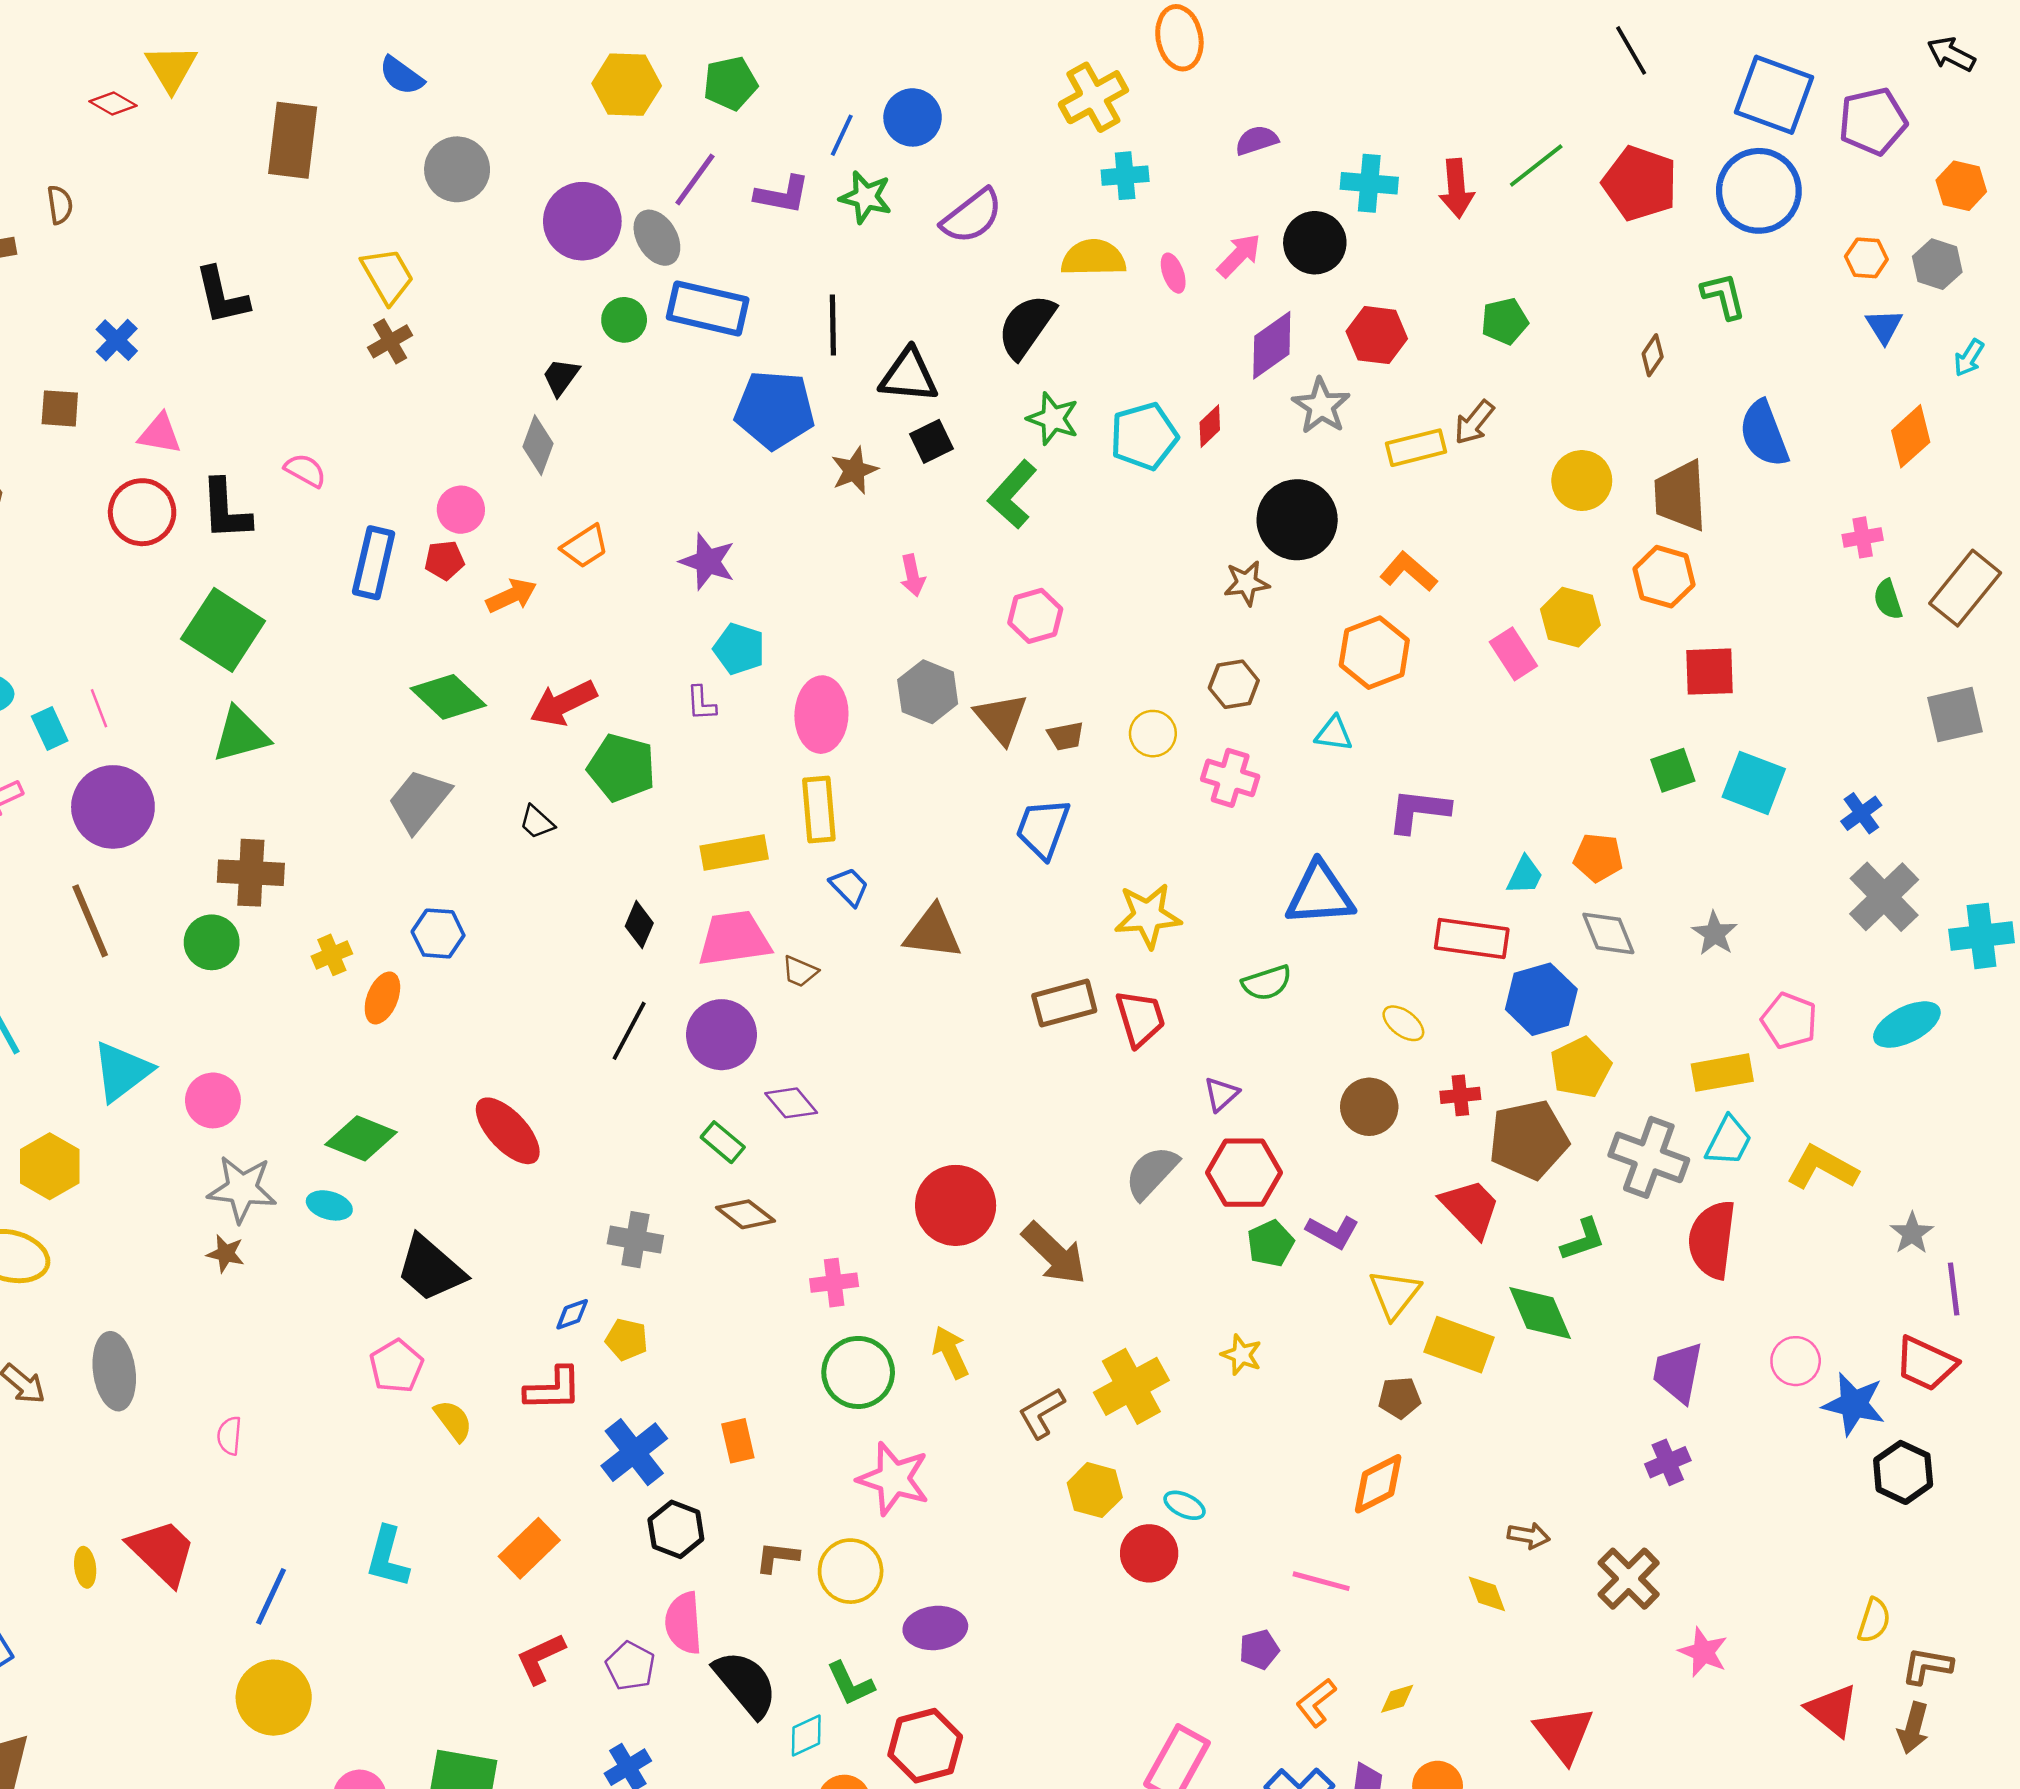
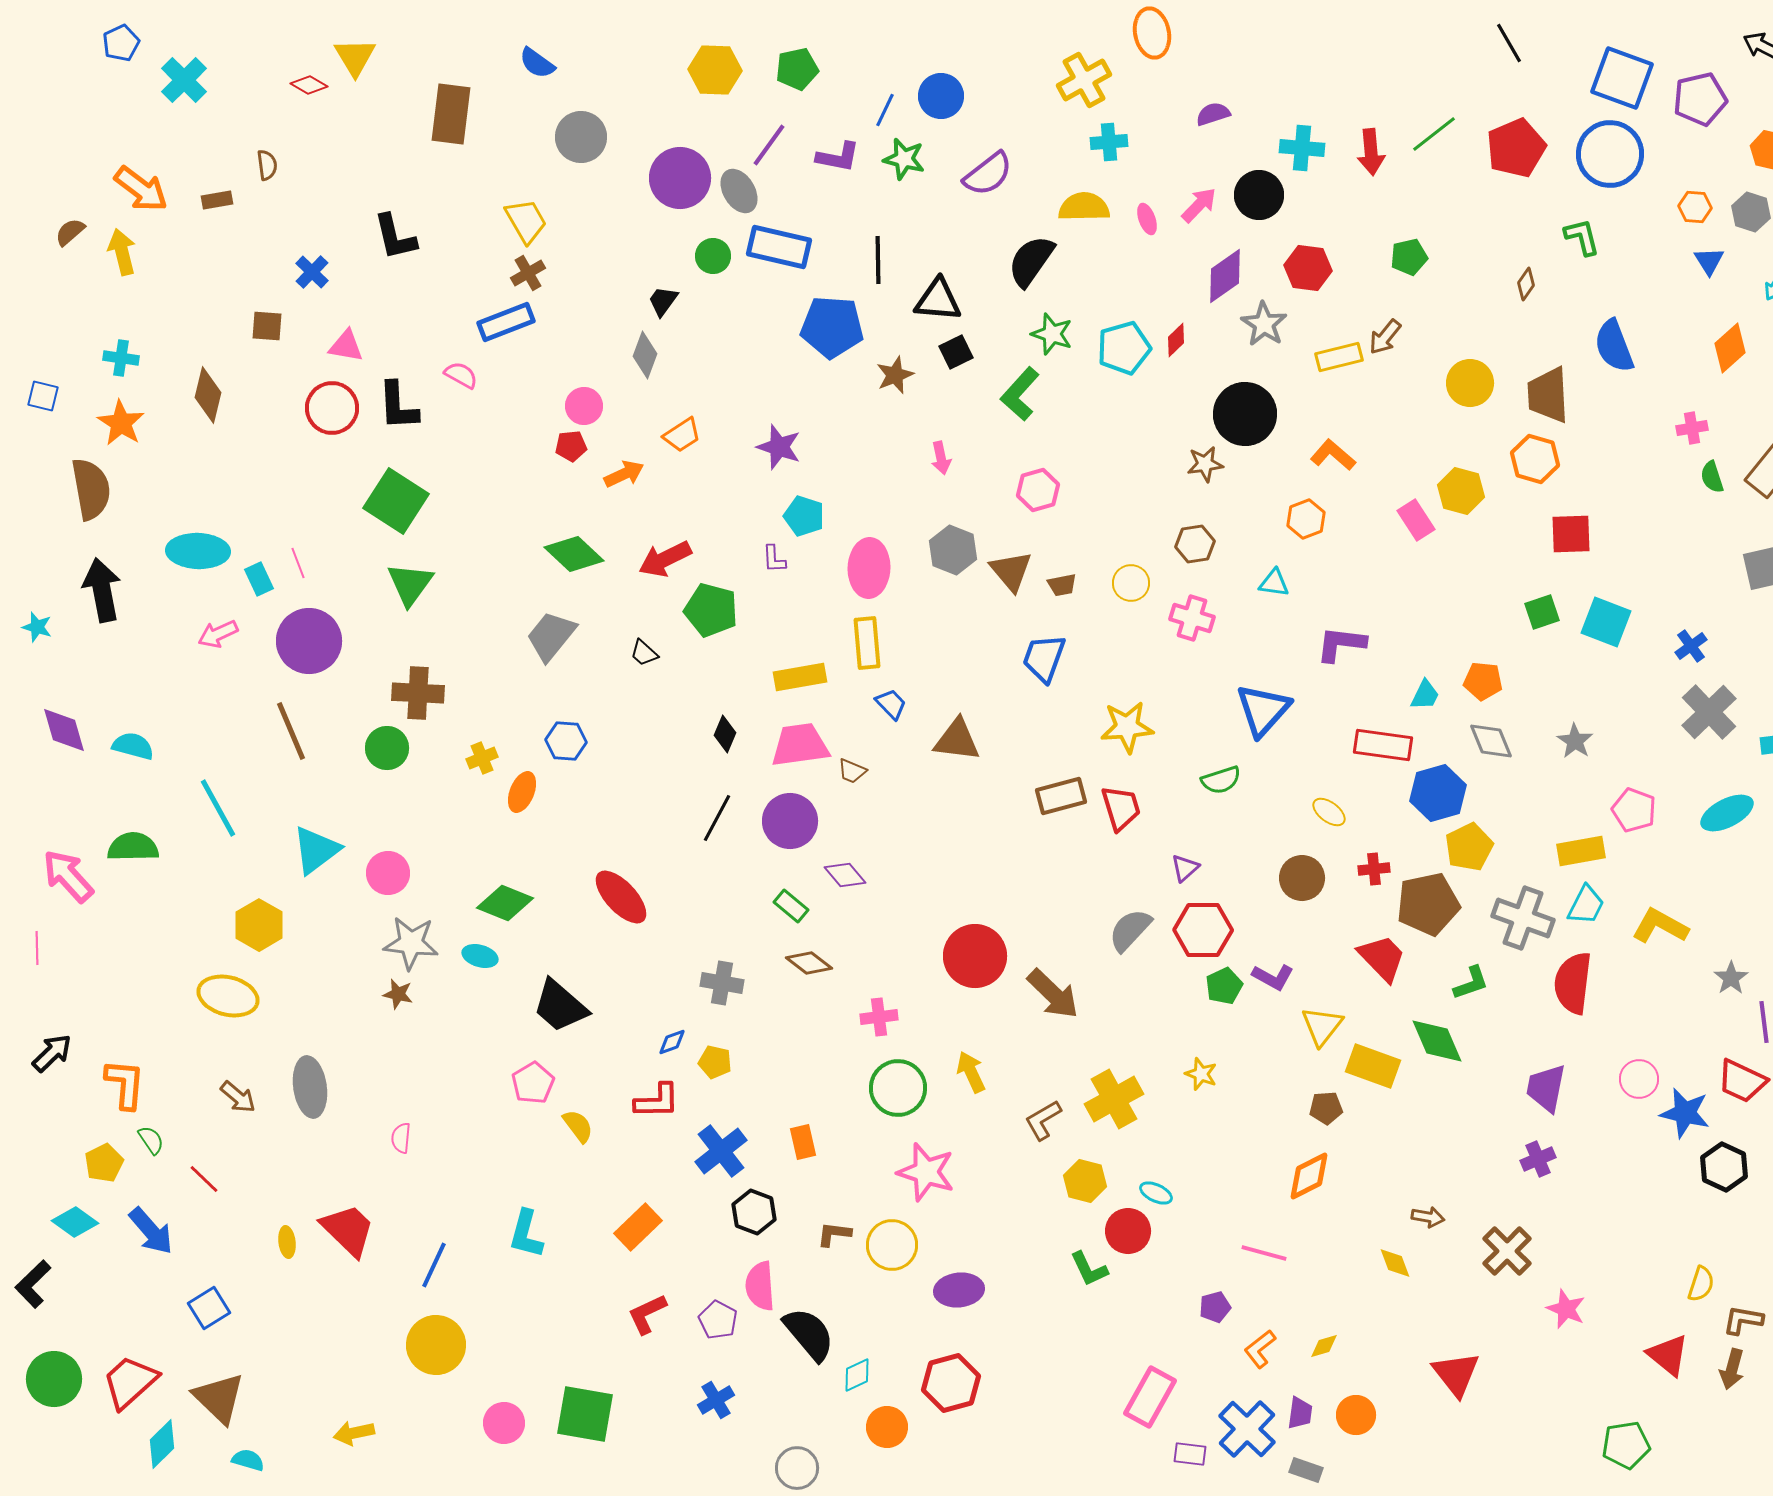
red pentagon: (1640, 183) -> (1516, 148), turned 30
blue rectangle: (374, 563) -> (506, 322), moved, turned 56
orange hexagon: (1374, 653) -> (1306, 519), size x0.7
green triangle: (241, 735) -> (410, 584), turned -39
blue triangle: (1320, 894) -> (1263, 710), turned -44
green L-shape: (851, 1684) -> (1089, 1269), moved

